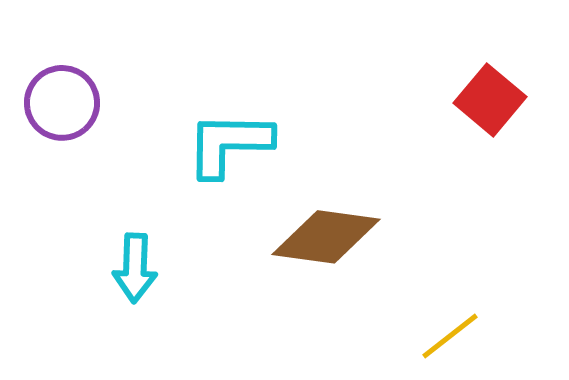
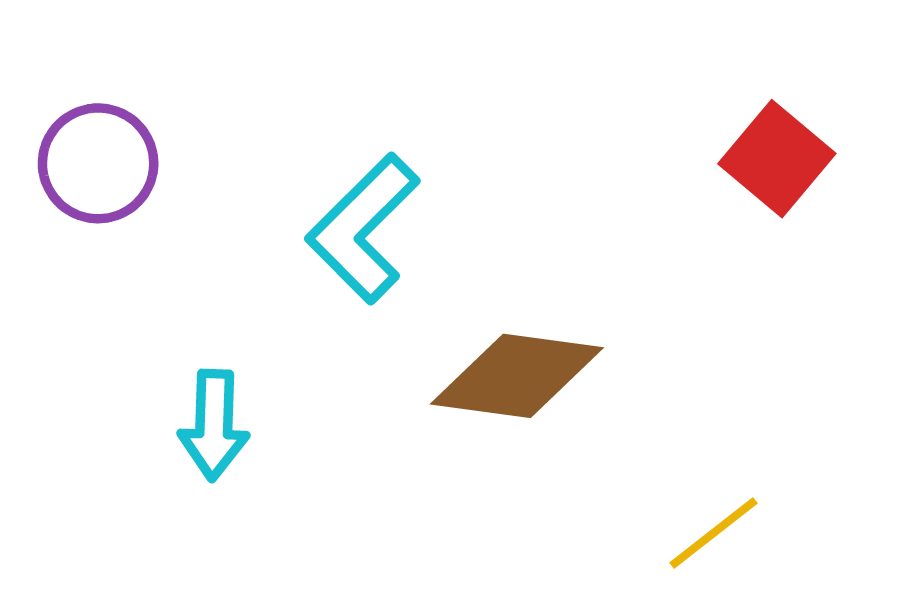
cyan L-shape: (229, 144) -> (363, 228), turned -46

